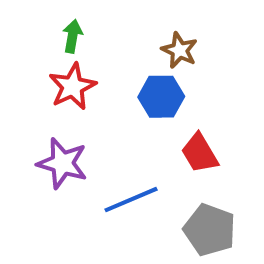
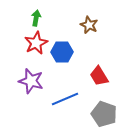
blue hexagon: (161, 97) -> (62, 52), moved

